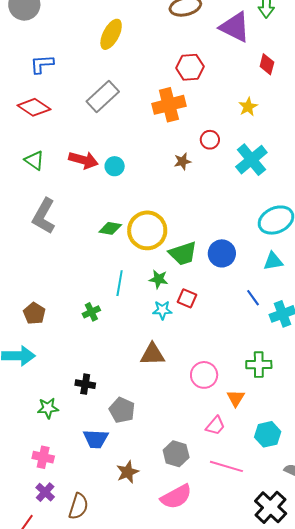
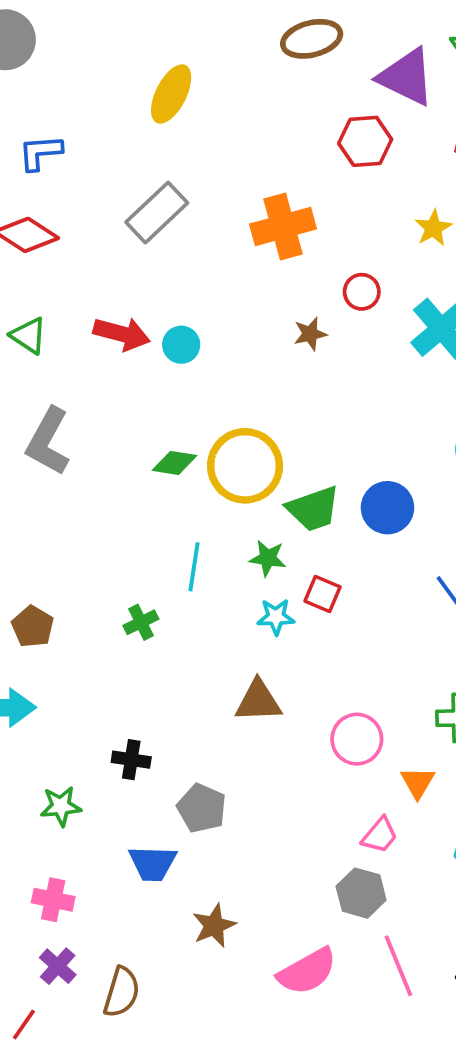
red hexagon: (190, 67) -> (365, 141), moved
gray hexagon: (176, 454) -> (361, 893), moved
pink line: (226, 466) -> (398, 966), moved, turned 52

